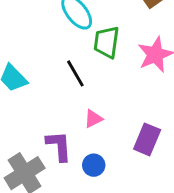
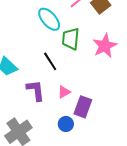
purple rectangle: (147, 139) -> (83, 107), moved
purple L-shape: (59, 146) -> (36, 90), moved

